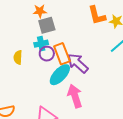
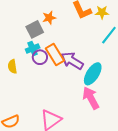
orange star: (40, 11) -> (49, 18), moved
cyan ellipse: (60, 75) -> (93, 74), moved
pink arrow: (75, 96) -> (91, 98), moved

